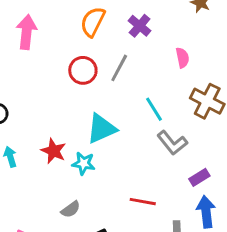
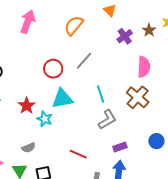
purple cross: (140, 26) -> (125, 36), moved
pink semicircle: (182, 58) -> (144, 67), moved, size x1.5
red circle: (83, 70) -> (53, 69), moved
gray L-shape: (172, 143) -> (107, 120), turned -95

